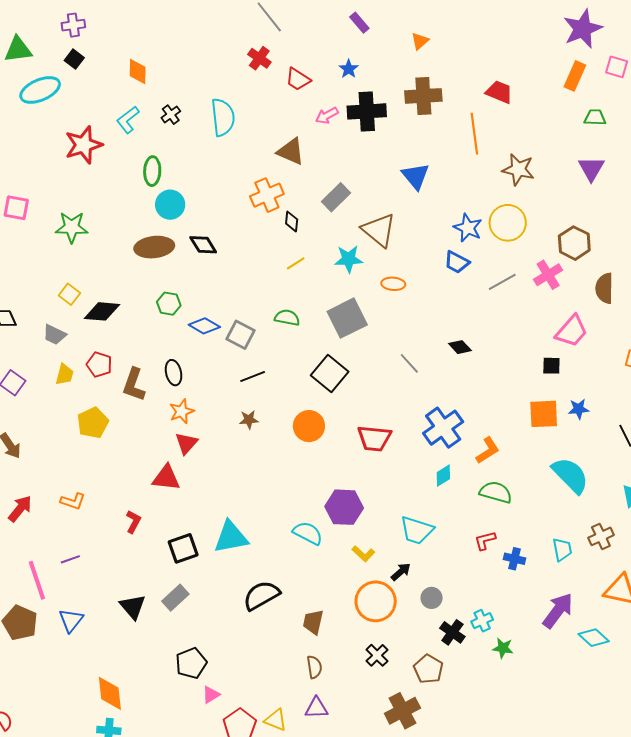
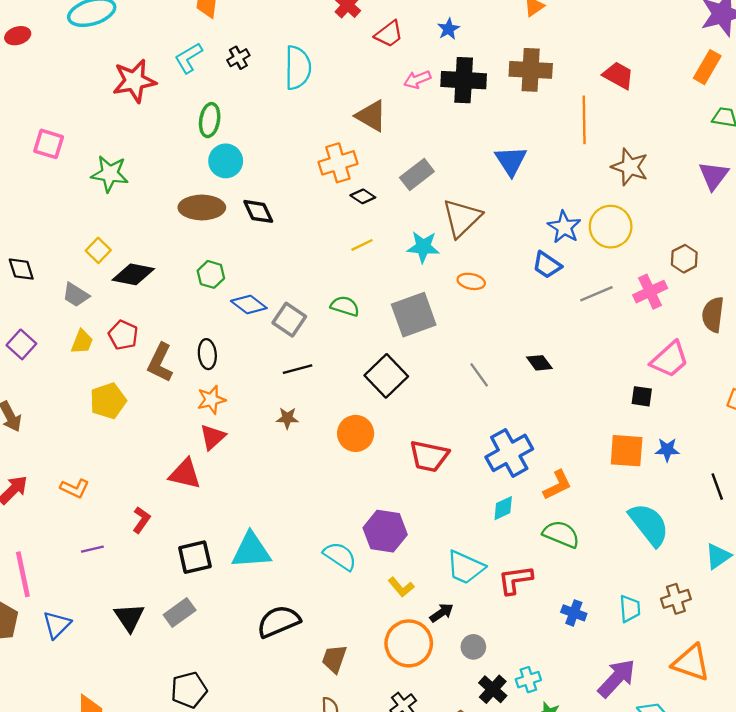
red trapezoid: (298, 79) -> (389, 34), turned -76
black diamond: (292, 221) -> (363, 196), turned -70
brown triangle: (379, 230) -> (462, 218), turned 30
brown hexagon: (574, 243) -> (684, 259), size x0.7
red L-shape: (485, 540) -> (515, 580), moved, size x1.4
purple line: (70, 559) -> (92, 549), moved

